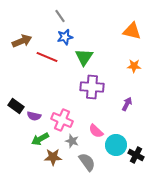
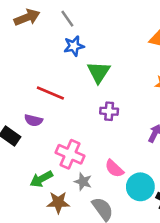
brown arrow: (22, 41) -> (27, 17), moved
red line: (47, 57) -> (50, 93), moved
purple cross: (92, 87) -> (109, 111), size x0.6
purple semicircle: (34, 116) -> (33, 120), moved

